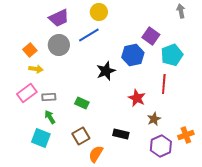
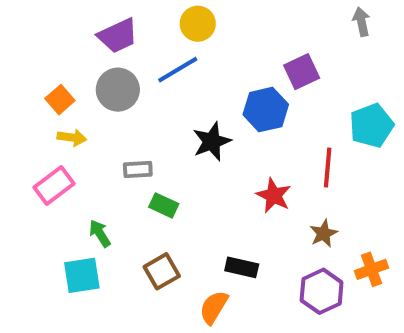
purple square: (151, 36) -> (302, 72), turned 30
cyan pentagon: (172, 55) -> (372, 126), moved
gray rectangle: (49, 97) -> (138, 169), moved
brown star: (154, 119) -> (324, 233), moved
cyan square: (41, 138) -> (82, 275), turned -30
orange semicircle: (96, 154) -> (214, 307), moved

